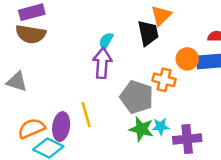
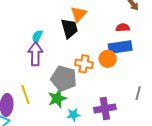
orange circle: (187, 59) -> (108, 59), moved
cyan star: (161, 127) -> (73, 115), moved
green star: (141, 129) -> (57, 99), moved, turned -30

